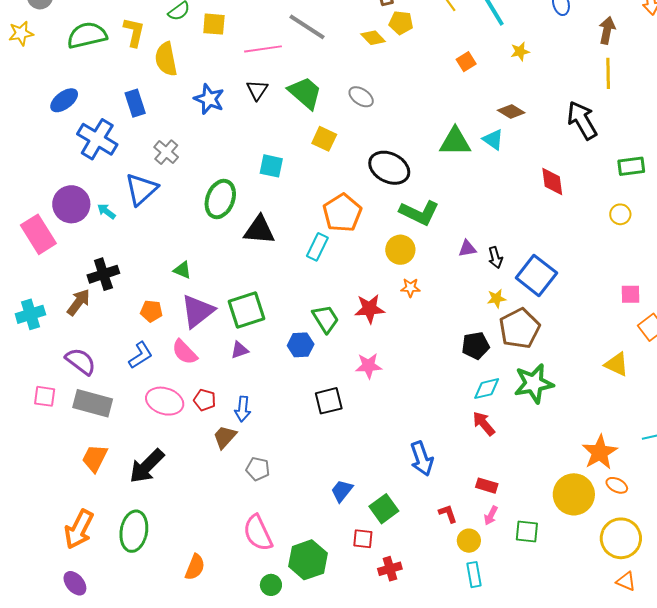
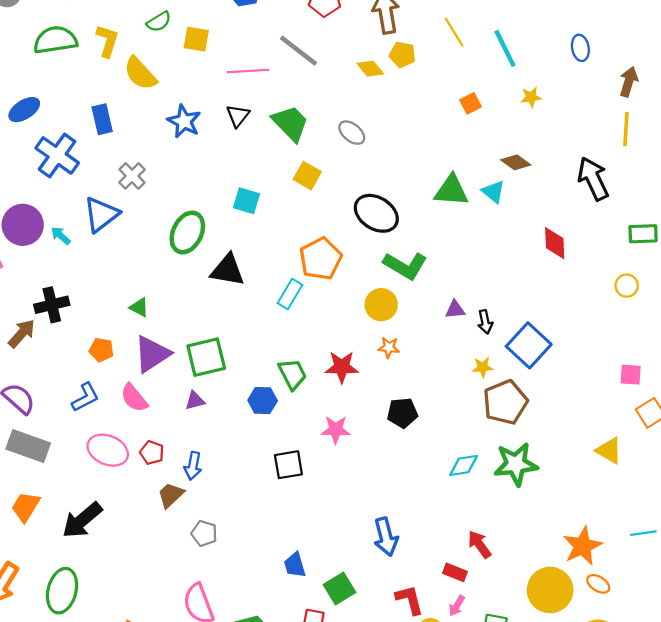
yellow semicircle: (166, 59) -> (140, 73), turned -36
black pentagon: (476, 346) -> (402, 413), moved
red arrow: (484, 424) -> (479, 544), moved
blue trapezoid: (342, 491) -> (295, 565), turned -60
red L-shape: (448, 514) -> (410, 600), size x1.4

